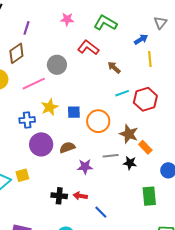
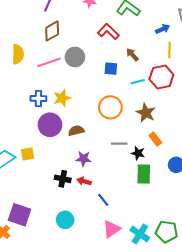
brown diamond: (16, 53) -> (52, 31), moved
gray circle: (57, 65) -> (75, 57), moved
red hexagon: (145, 99) -> (161, 77), moved
yellow star: (50, 107) -> (62, 98), moved
blue square: (74, 112) -> (111, 69), moved
brown star: (129, 134) -> (146, 113), moved
purple star: (85, 167) -> (83, 159), moved
green rectangle: (149, 196) -> (144, 174), moved

